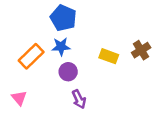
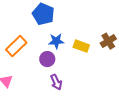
blue star: (61, 47) -> (56, 41), moved

